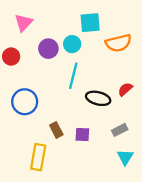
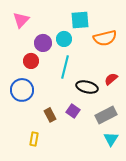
red circle: (11, 57) -> (31, 61), moved
gray rectangle: (120, 130) -> (106, 115), size x1.5
purple square: (82, 135) -> (73, 111), moved, turned 32
yellow rectangle: (38, 157) -> (34, 139), size x0.6

